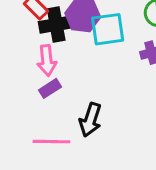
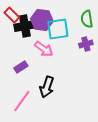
pink arrow: (47, 60) -> (44, 49), moved, turned -48
pink line: (51, 142) -> (22, 101), turned -55

